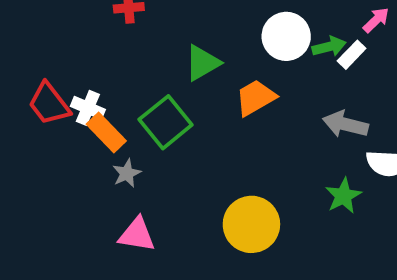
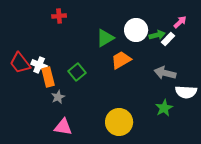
green triangle: (202, 63) -> (105, 38), moved
green square: (166, 122) -> (77, 72), size x0.7
orange rectangle: (106, 132) -> (48, 77), turned 30

